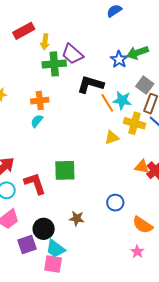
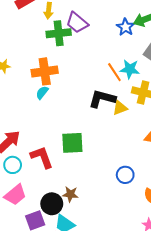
black L-shape: (90, 84) -> (102, 99), moved
orange cross: (40, 101) -> (45, 71), size x1.4
brown star: (77, 218) -> (70, 194), moved

